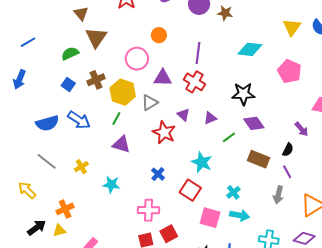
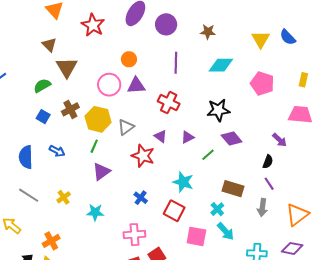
brown star: (225, 13) -> (208, 32), moved
purple line: (198, 53) -> (176, 63), moved
purple triangle: (163, 78) -> (136, 85), moved
blue arrow: (79, 120) -> (57, 151), size x0.7
blue semicircle: (47, 123) -> (26, 157), turned 110
purple triangle: (121, 144) -> (101, 171), turned -48
brown rectangle: (259, 159) -> (233, 189), moved
cyan arrow: (240, 215) -> (226, 231), turned 42

